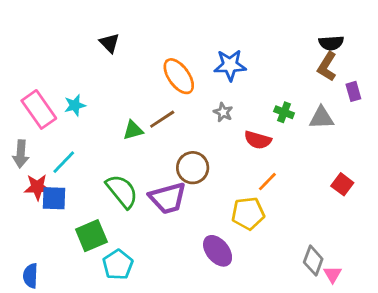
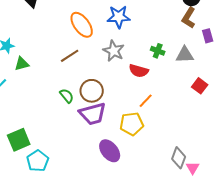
gray star: (223, 112) -> (114, 51), size x1.5
green triangle: (133, 130) -> (22, 64), moved
red square: (342, 184) -> (200, 86), moved
green semicircle: (122, 191) -> (67, 96), moved, size x0.6
purple trapezoid: (168, 198) -> (93, 114), moved

